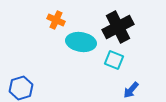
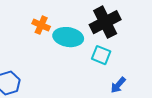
orange cross: (56, 20) -> (41, 25), moved

